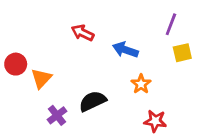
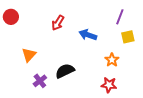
red arrow: (83, 33) -> (58, 23), turned -84
red circle: (16, 64) -> (11, 17), moved
orange star: (141, 84) -> (112, 60), moved

